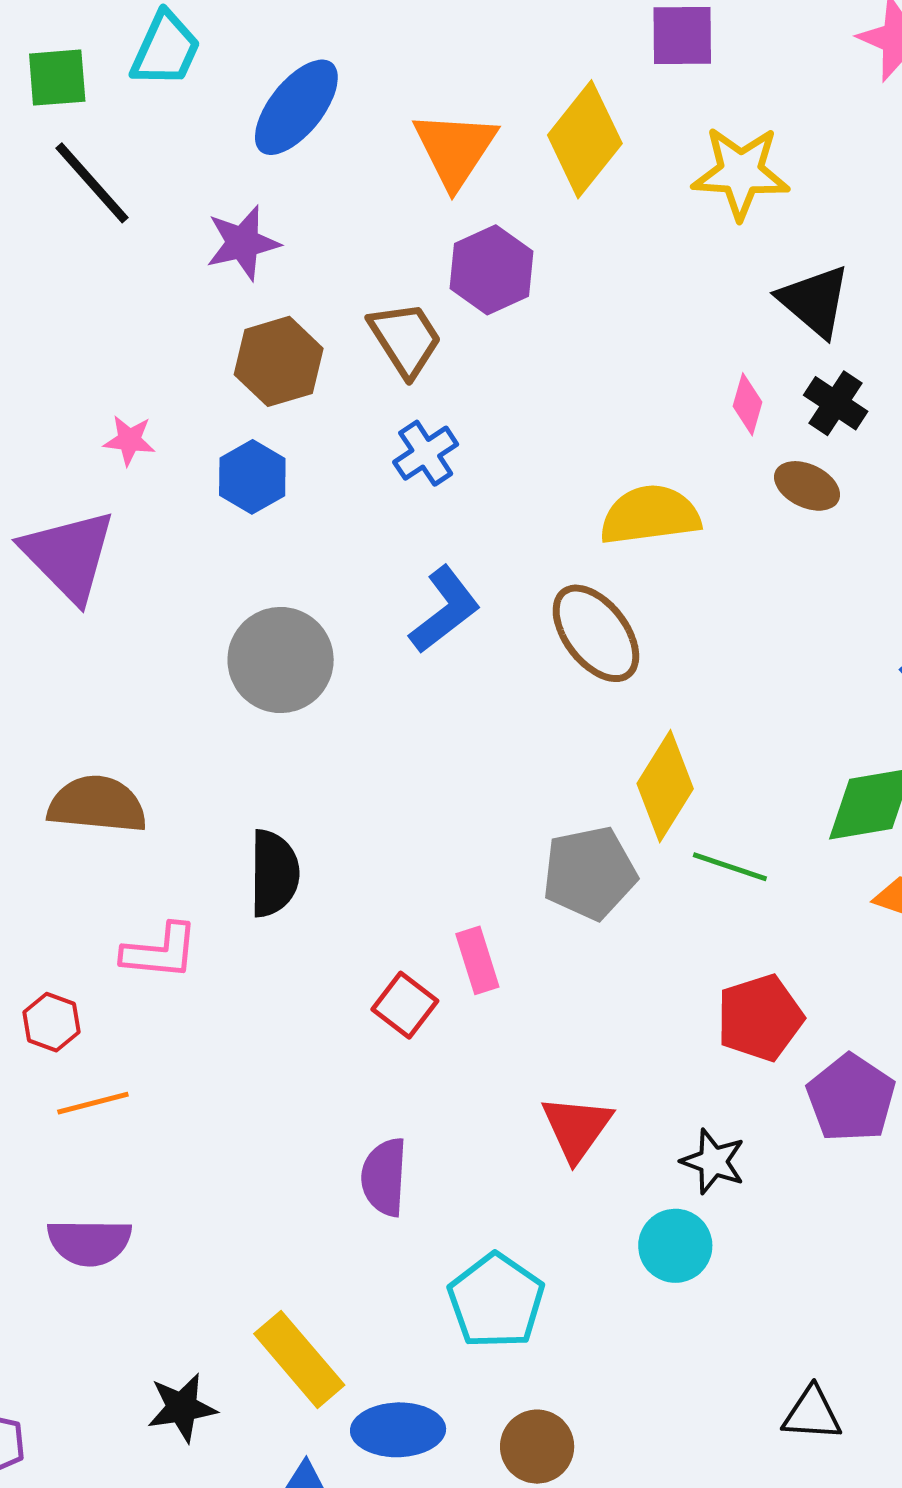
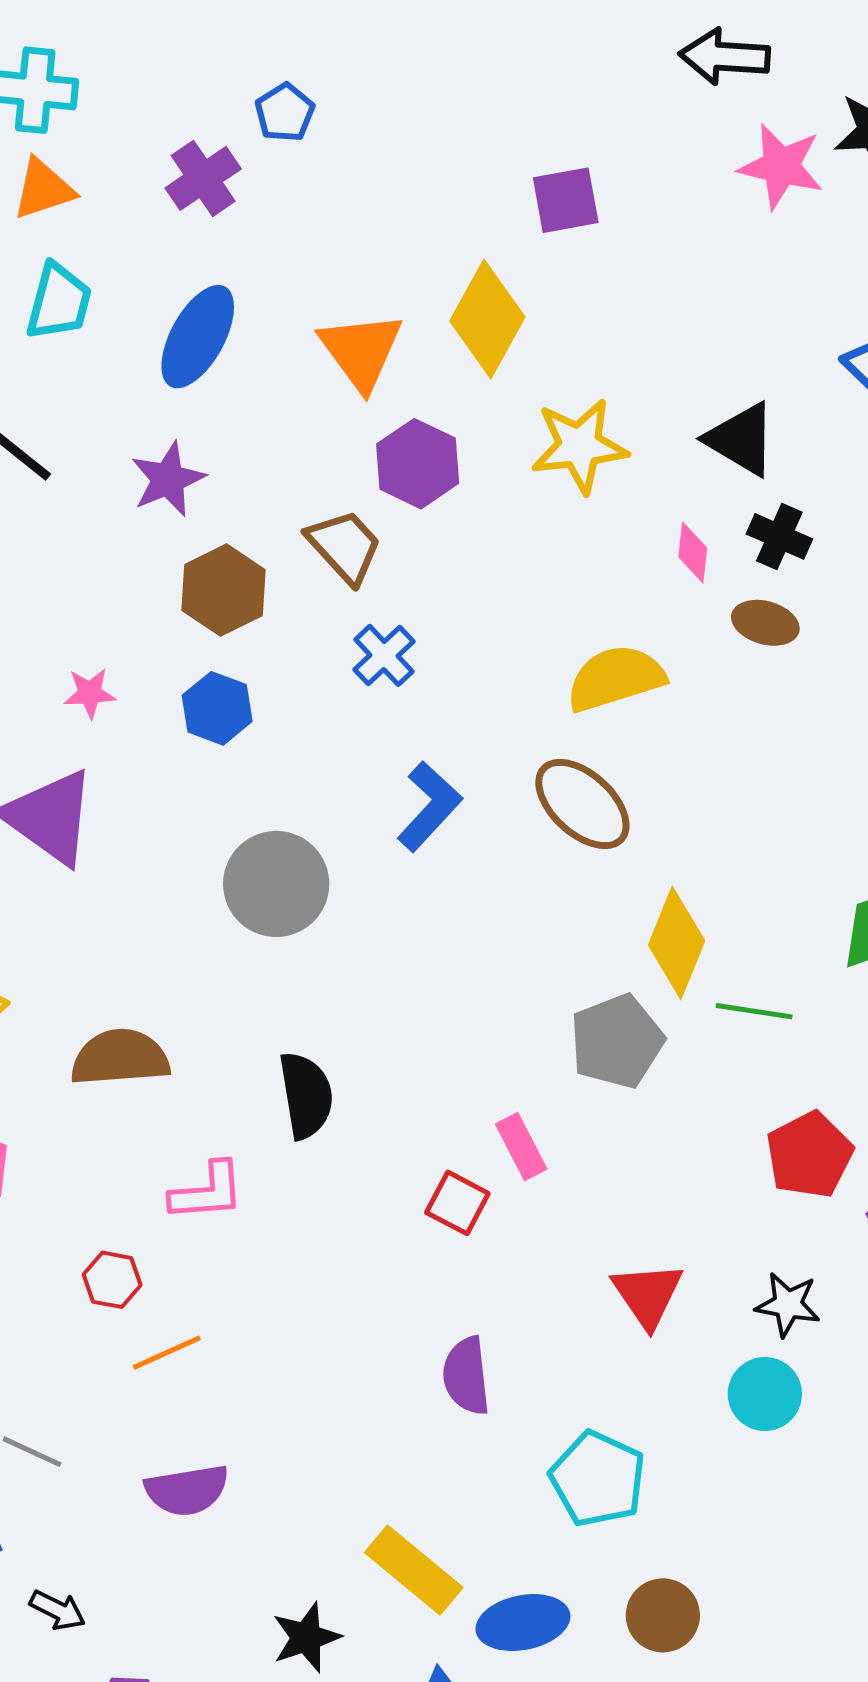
yellow star: (741, 173) -> (579, 446), moved

